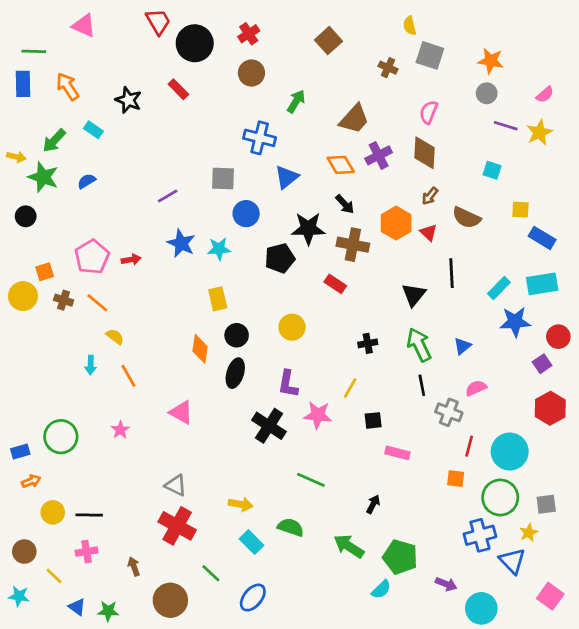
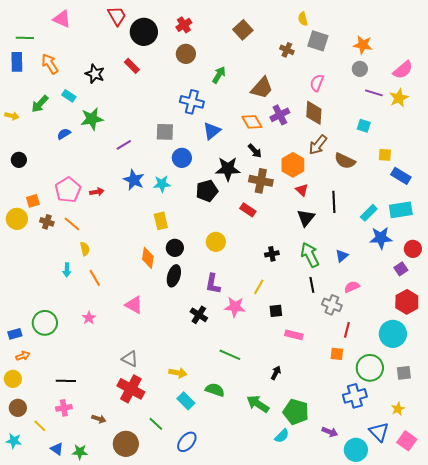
pink semicircle: (545, 95) -> (403, 70), size x1.5
green star: (43, 177) -> (92, 119), moved, turned -30
brown arrow: (430, 196) -> (318, 145), size x1.5
red triangle: (429, 233) -> (302, 190), moved
yellow semicircle: (115, 337) -> (85, 249), turned 40
black cross: (269, 426) -> (199, 315), size x0.7
cyan circle: (510, 452) -> (393, 334), moved
yellow circle: (53, 512) -> (13, 379), moved
yellow star: (529, 533) -> (398, 409), moved
blue triangle: (512, 561) -> (379, 432), moved
brown arrow: (134, 566) -> (99, 419), turned 128

